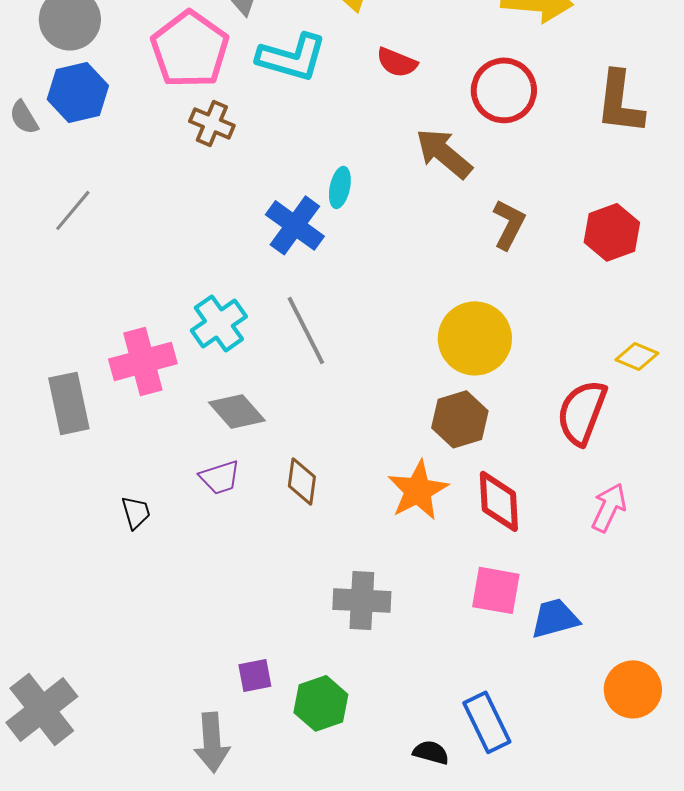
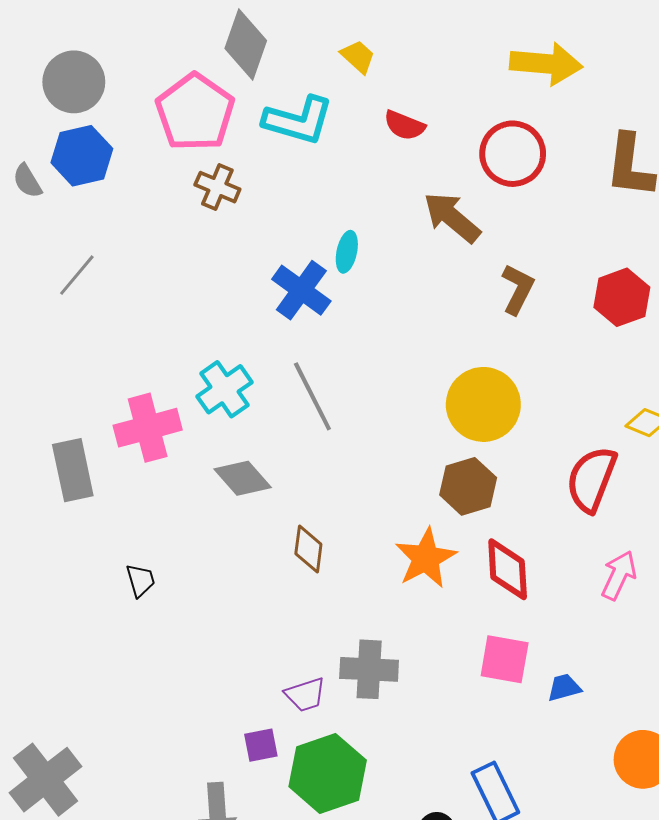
purple trapezoid: (220, 477) -> (305, 695), moved
blue trapezoid: (555, 618) -> (564, 688), size x0.7
green hexagon: (321, 703) -> (328, 773), size x1.4

